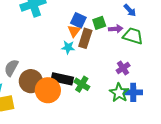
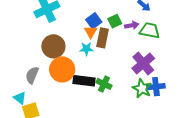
blue square: (78, 20) -> (94, 21), turned 35
purple cross: (123, 68) -> (143, 63), size x1.6
brown circle: (31, 81) -> (53, 46), moved
orange circle: (48, 90) -> (62, 69), moved

